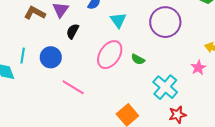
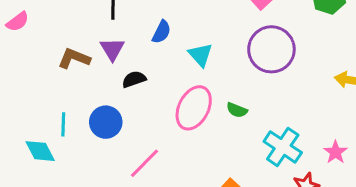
black semicircle: (73, 31) -> (134, 79), turned 49
pink star: (198, 68) -> (336, 152), moved
pink line: (73, 87) -> (145, 163), turned -70

